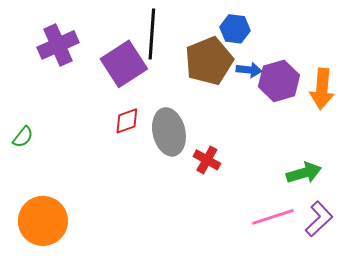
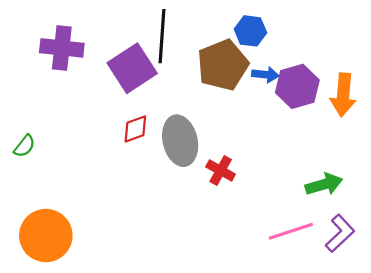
purple cross: (58, 45) -> (62, 48), turned 30

